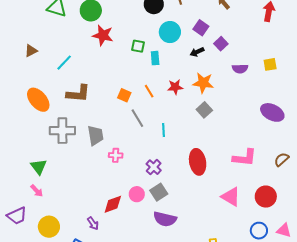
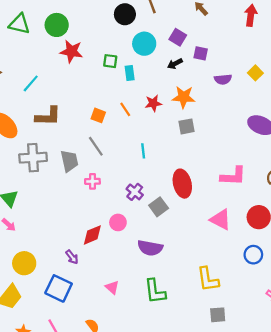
purple square: (221, 44) -> (201, 53), turned -32
yellow square: (270, 64) -> (255, 73), turned -32
gray square: (204, 110) -> (186, 126), turned 35
gray line: (137, 118) -> (96, 146), moved
gray square: (159, 192) -> (159, 207), moved

